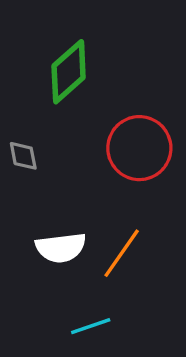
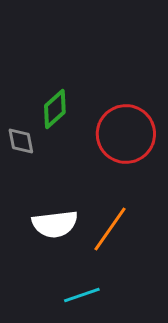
green diamond: (69, 72) -> (55, 109), moved, size x0.7

